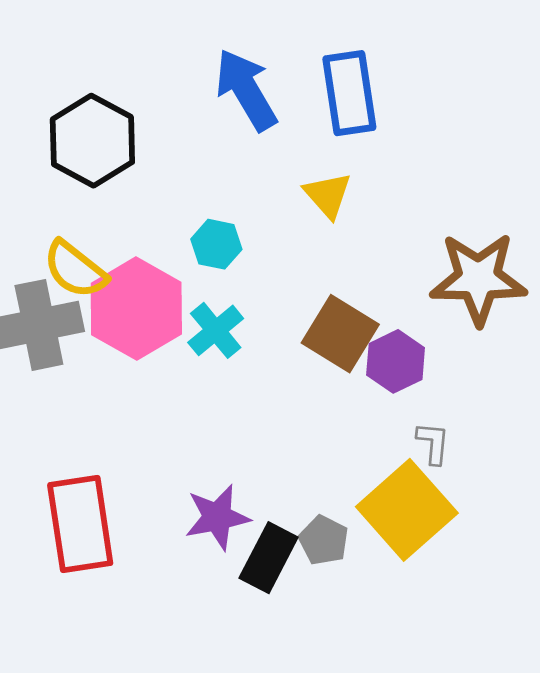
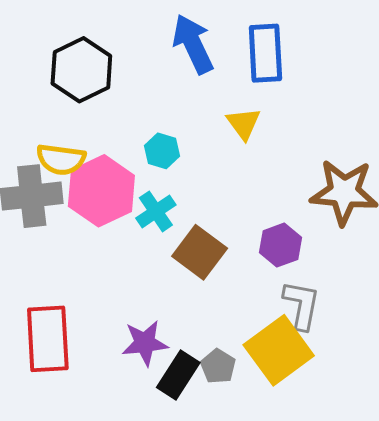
yellow semicircle: (75, 269) -> (61, 159), turned -36
brown square: (340, 334) -> (200, 252), moved
gray L-shape: (433, 443) -> (302, 305), size x1.6

